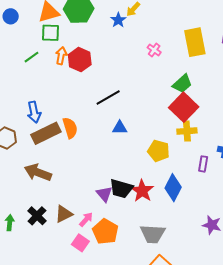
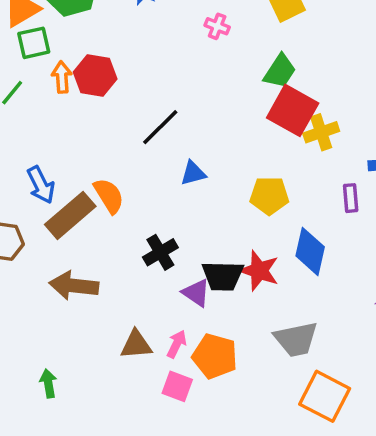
yellow cross: (187, 131) -> (321, 132), moved
brown triangle: (64, 214) -> (136, 345), turned 36
black cross: (37, 216) -> (160, 252), moved, turned 30

